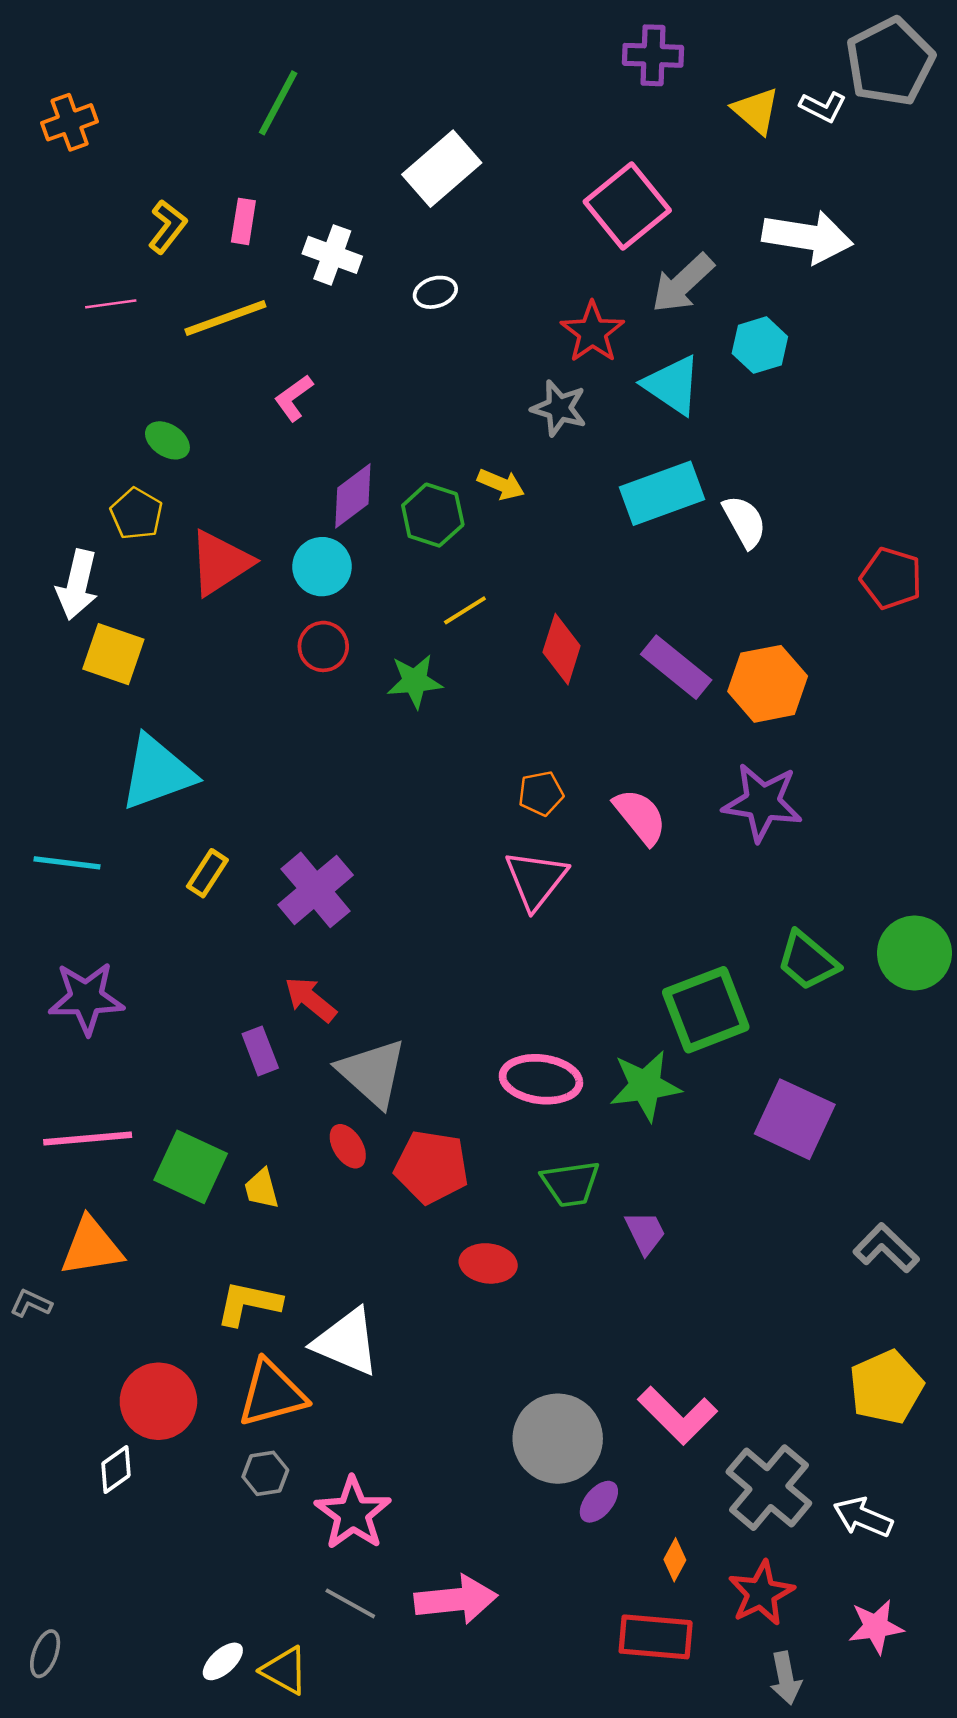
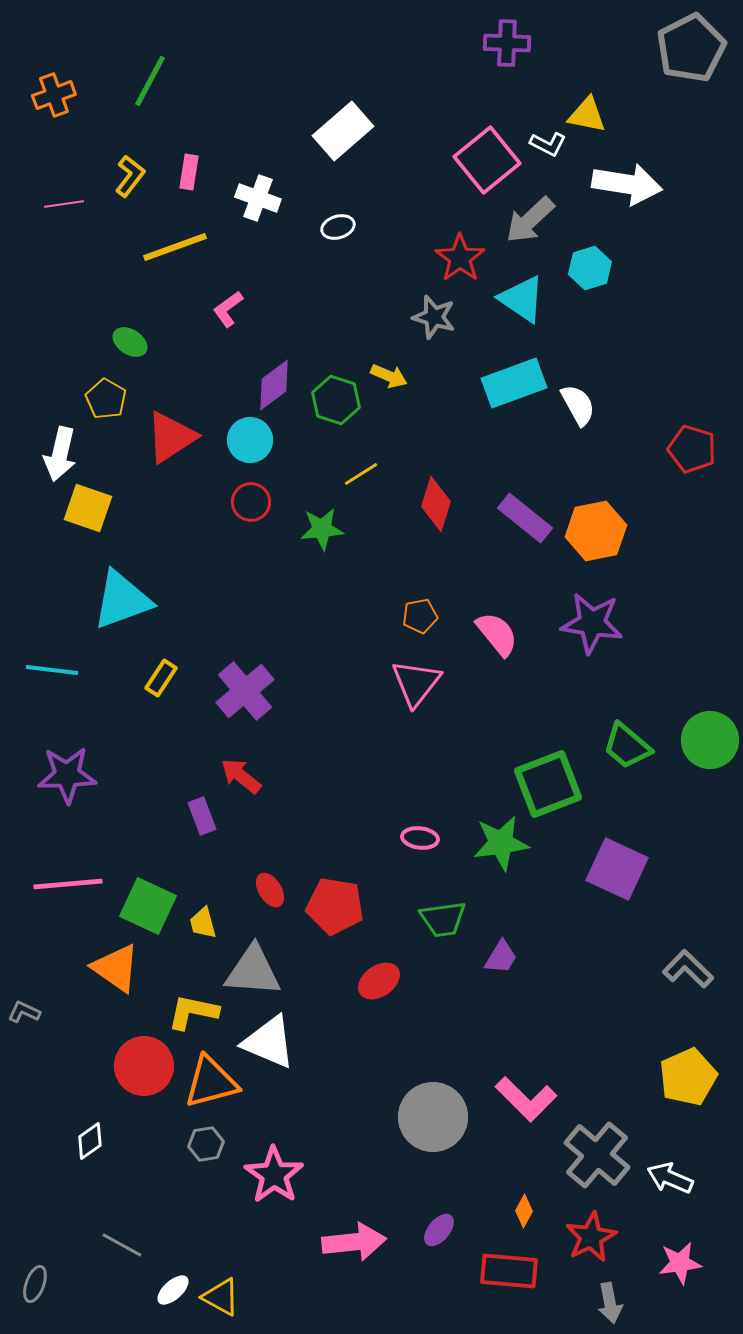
green line: (278, 103) -> (150, 81), moved
white L-shape: (823, 107) -> (548, 144), moved
yellow triangle: (756, 111) -> (587, 115), moved, turned -30
pink line: (111, 304) -> (64, 204), moved
gray triangle: (372, 1073) -> (253, 971), moved, turned -38
pink ellipse: (541, 1079) -> (420, 838), size x0.6
purple trapezoid: (645, 1233) -> (501, 957), turned 57
orange triangle: (91, 1247) -> (116, 968), moved, turned 44
red ellipse: (488, 1263) -> (379, 981), turned -42
red circle: (158, 1401) -> (144, 1066), moved
purple ellipse: (599, 1502) -> (439, 1230), moved
gray line: (350, 1603) -> (122, 1245), moved

